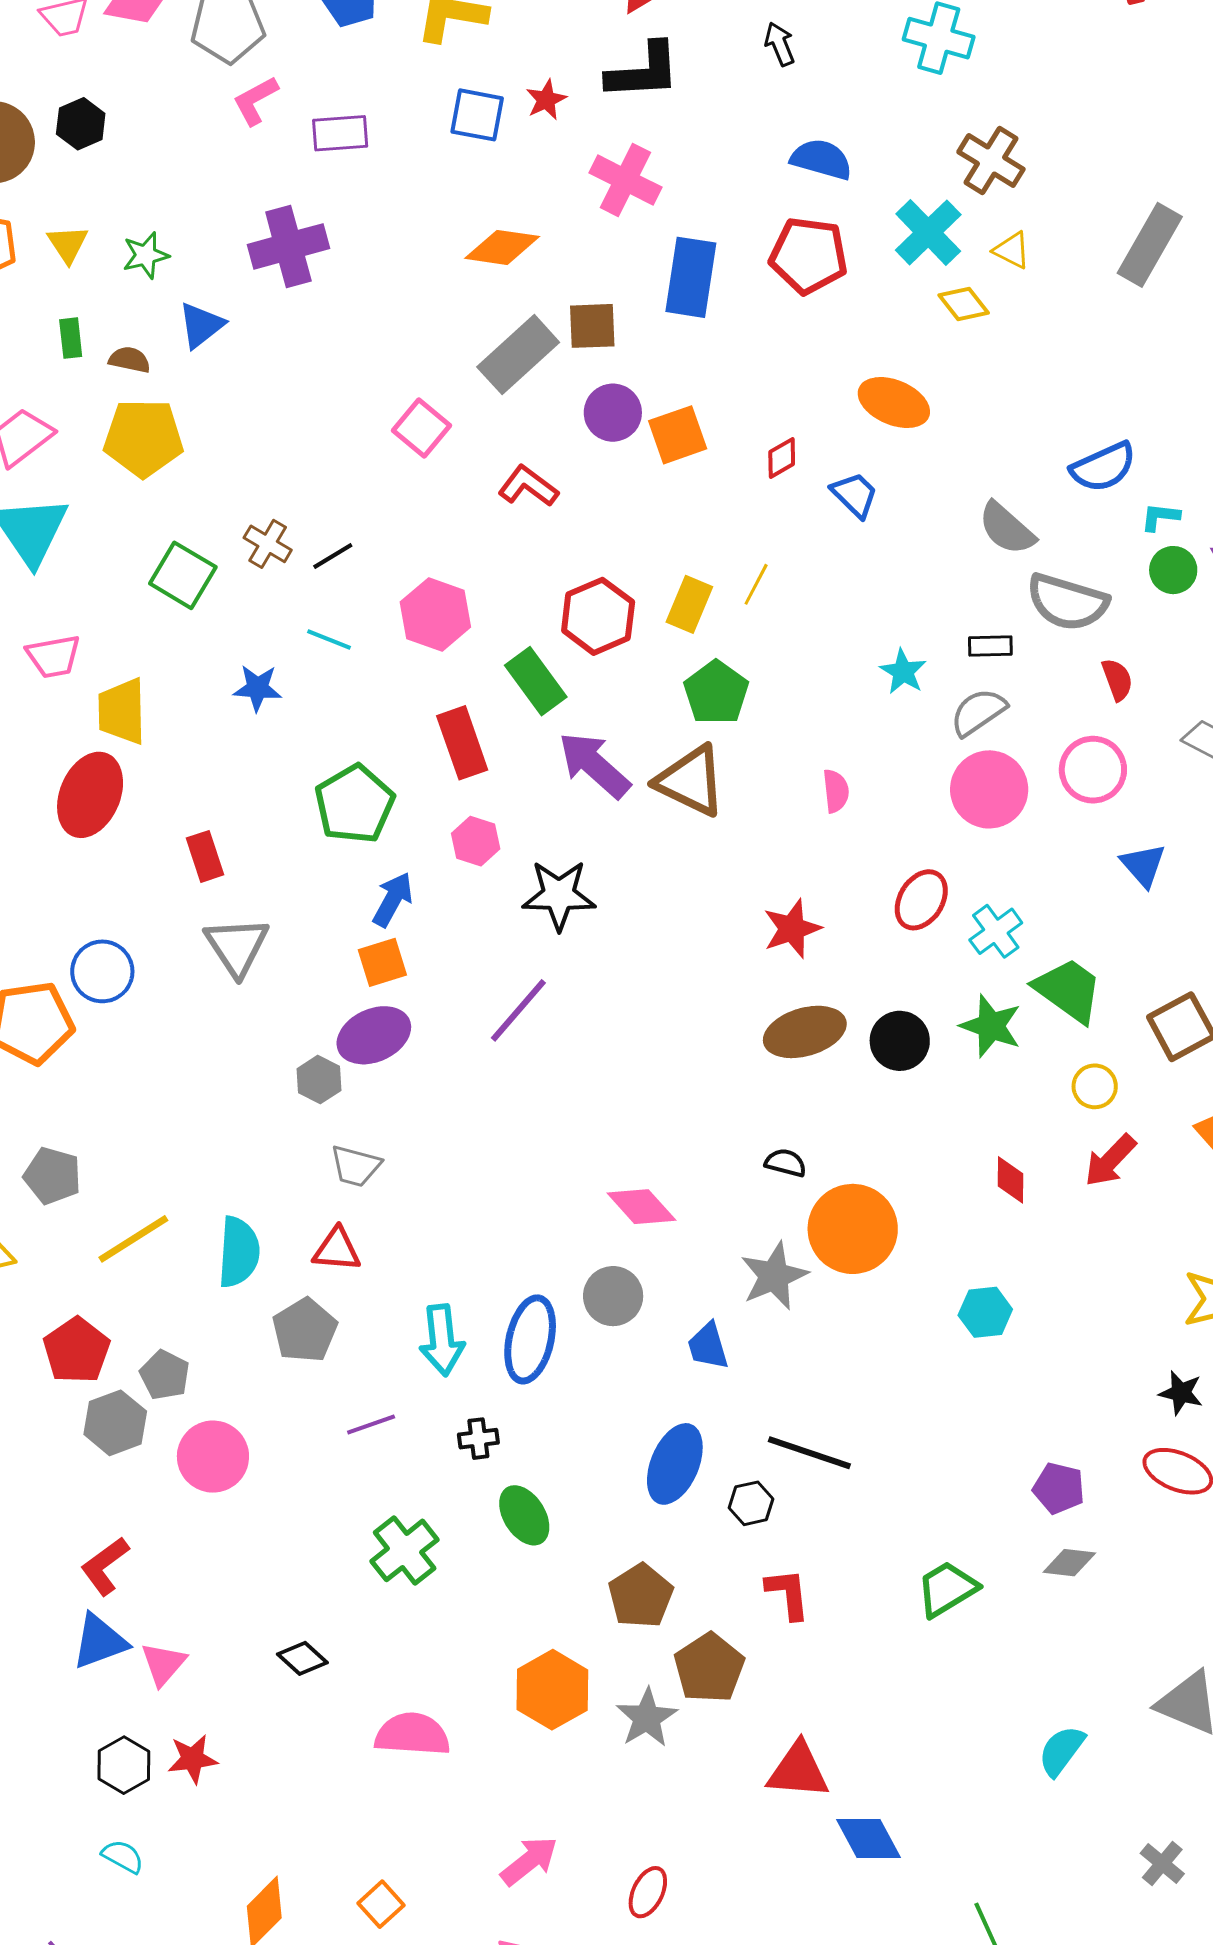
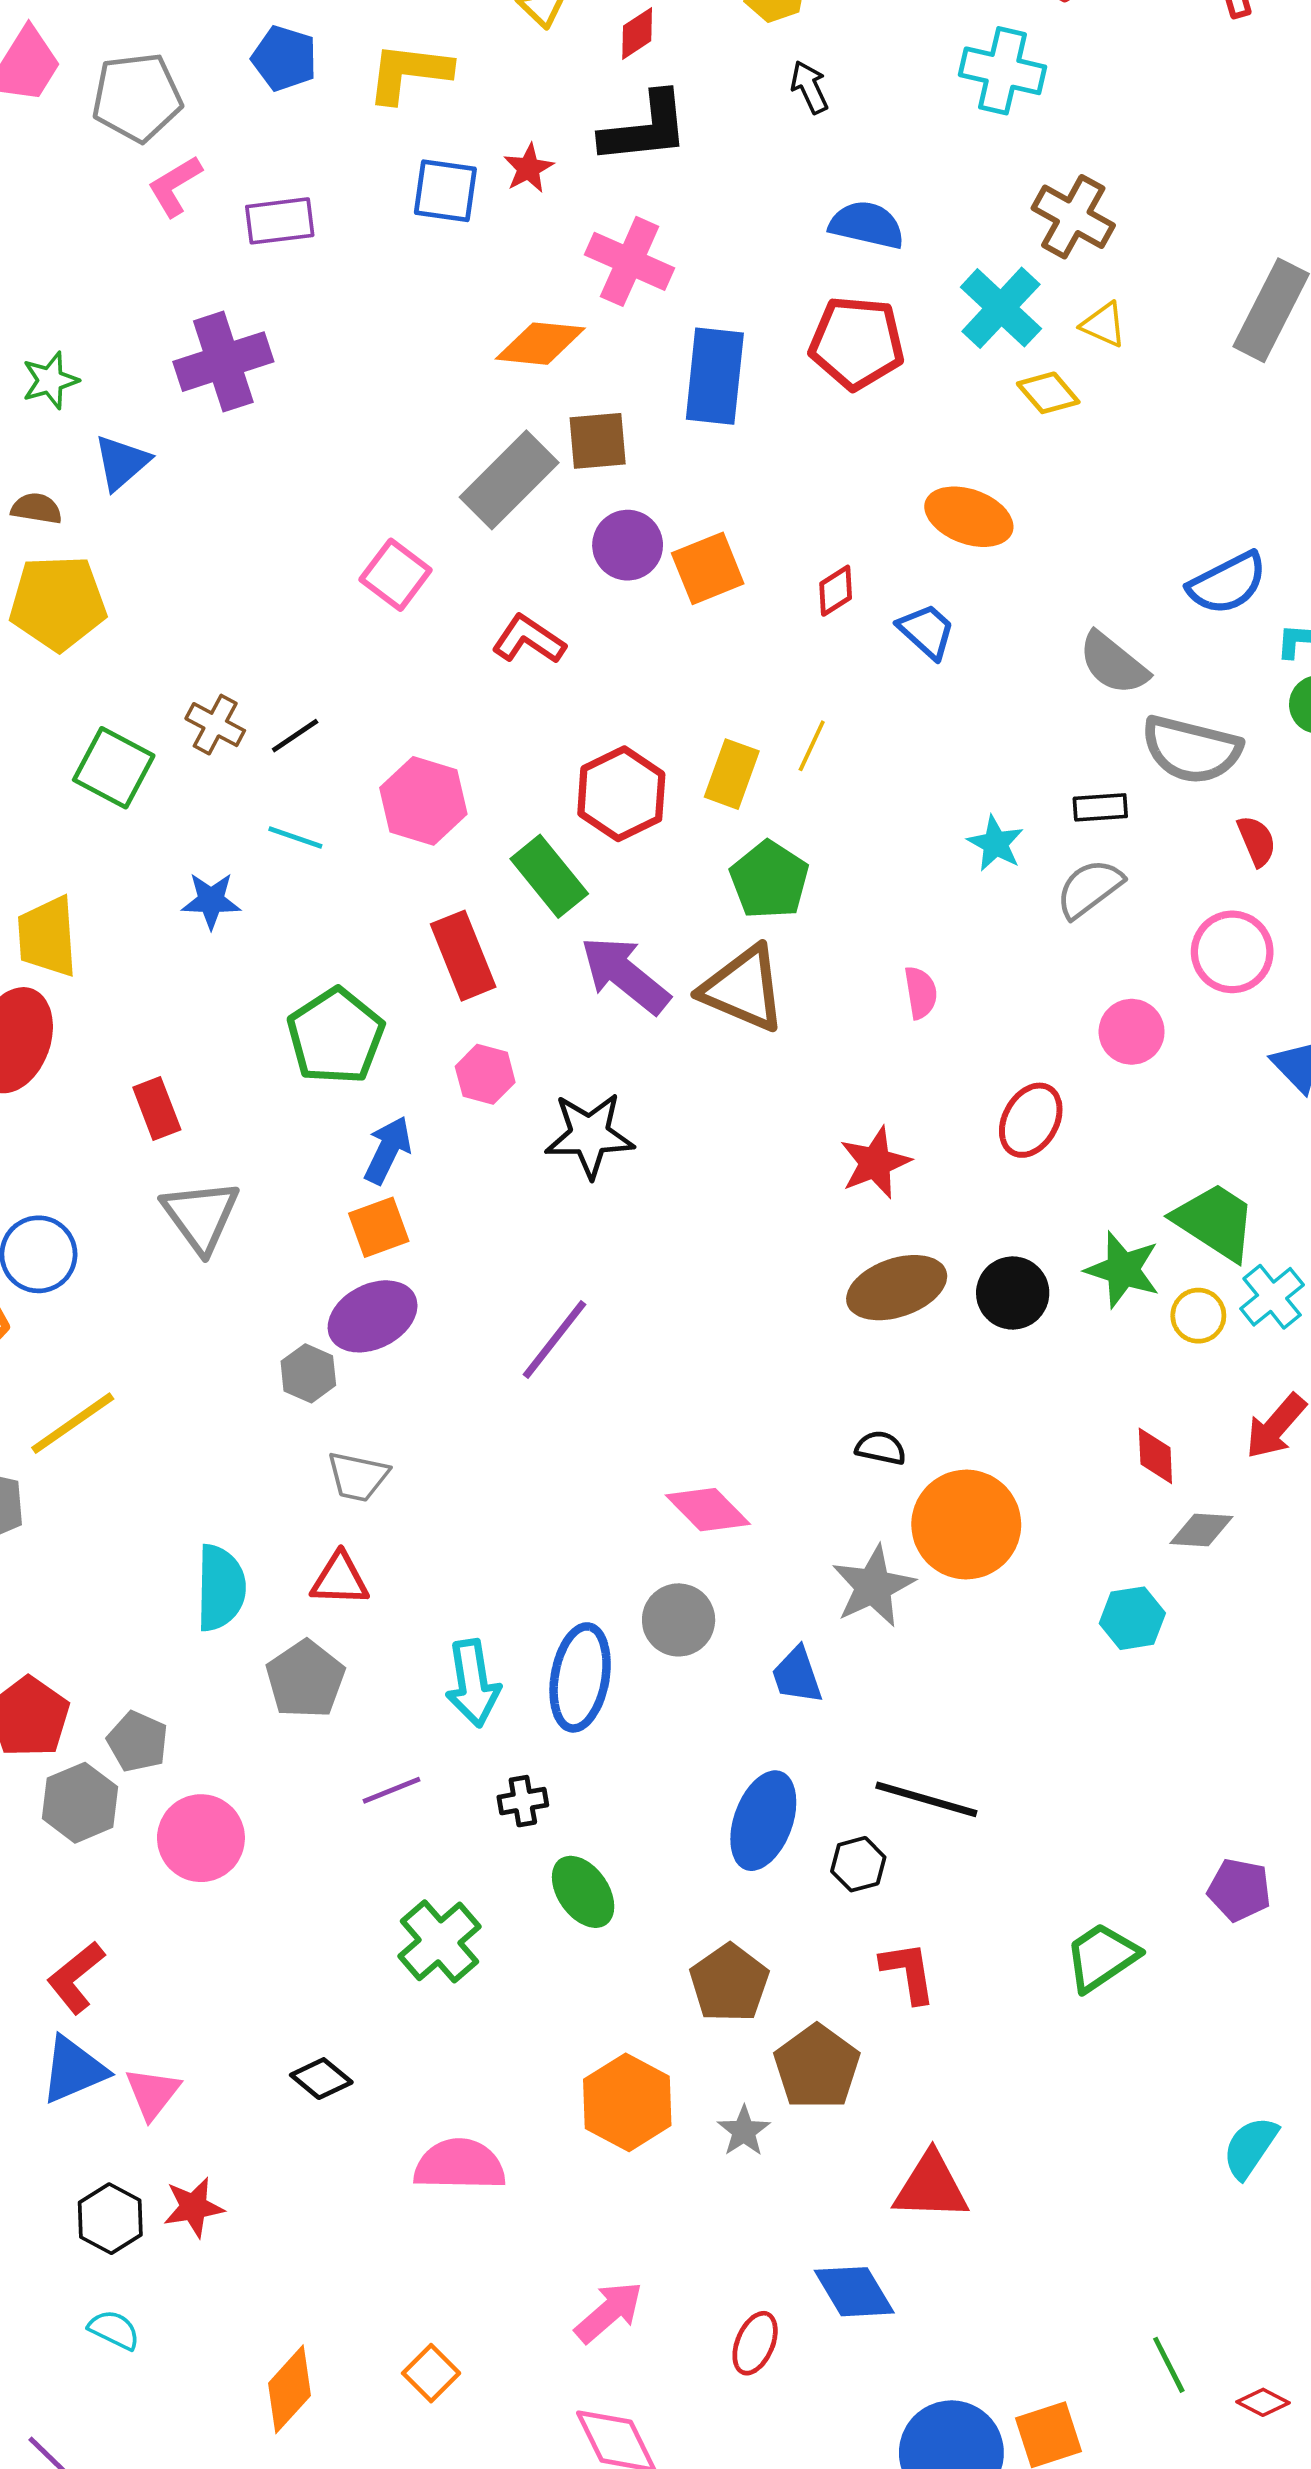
orange diamond: (502, 247) -> (540, 344), moved
pink circle: (989, 789) -> (1132, 1032), moved, size x0.7
cyan cross: (996, 931) -> (1272, 1297), moved
purple line: (518, 1010) -> (555, 1339), moved
yellow circle: (1095, 1086) -> (1198, 1316), moved
yellow line: (133, 1239) -> (73, 1423), moved
purple pentagon: (1059, 1488) -> (1239, 1890), moved
gray diamond: (1069, 1563) -> (1201, 1530), moved
gray star: (647, 1718) -> (744, 2131), size x0.7
blue diamond: (868, 1838) -> (854, 2292), moved

